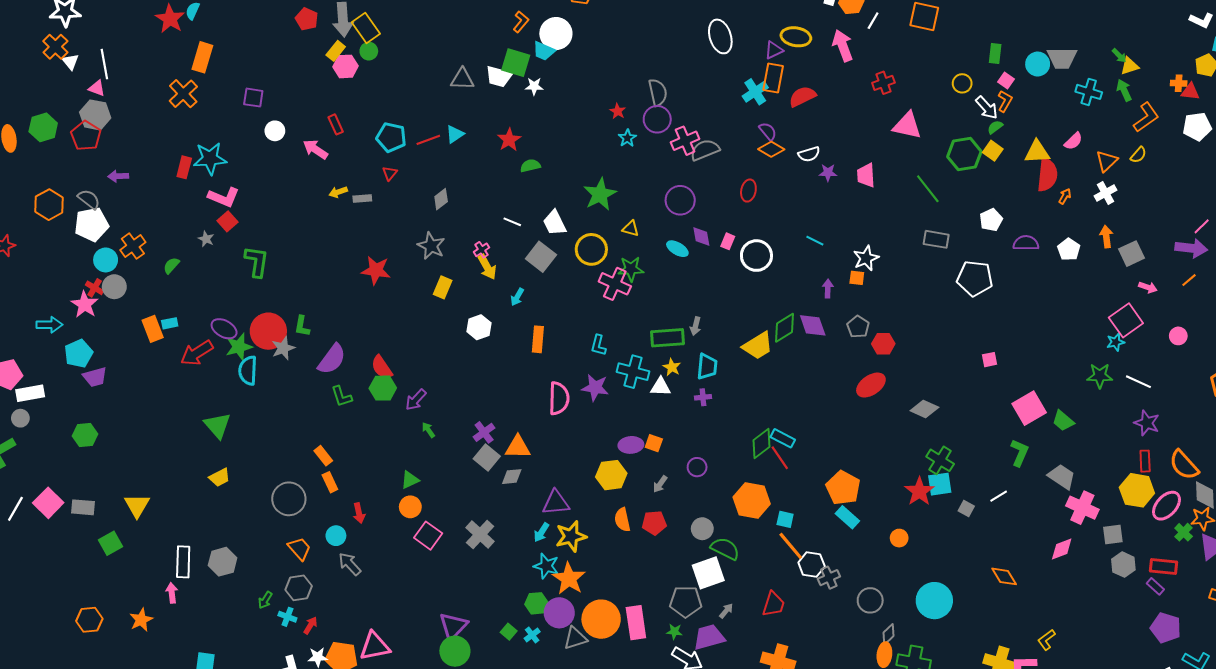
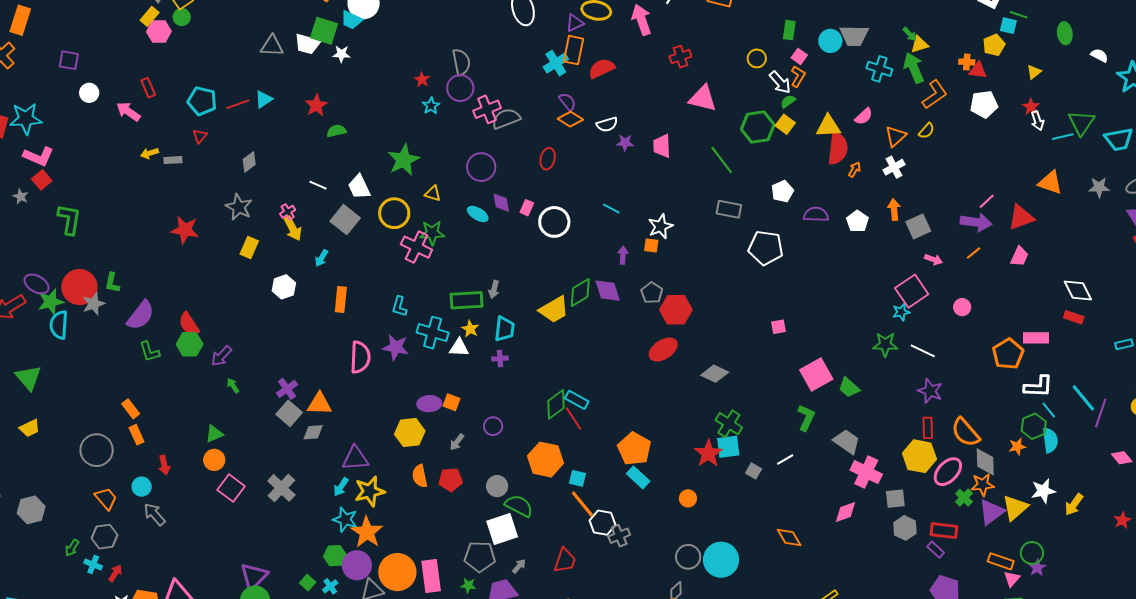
green arrow: (1124, 90) -> (914, 68), size x1.4
red hexagon: (883, 344) -> (676, 310), size x1.4
gray circle: (870, 600) -> (688, 557), moved

